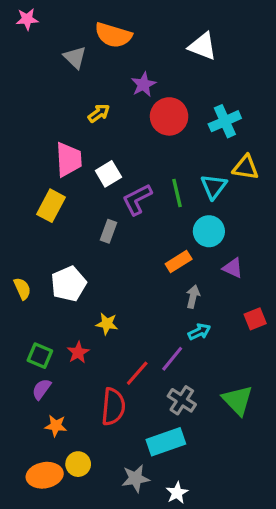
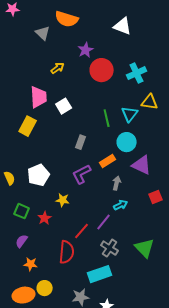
purple L-shape: (137, 199) -> (82, 174), moved
gray rectangle: (108, 231) -> (81, 142), moved
purple triangle: (233, 268) -> (142, 165), size x1.5
green square: (40, 356) -> (22, 211), moved

